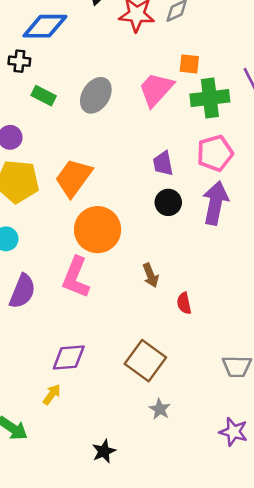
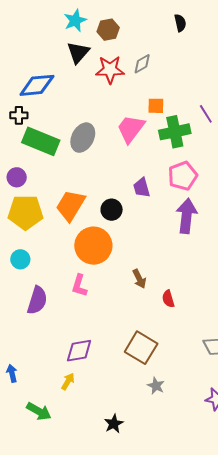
green rectangle: (44, 96) -> (41, 141), size x1.8
black circle: (168, 202) -> (112, 210), moved
pink L-shape: (76, 277) -> (79, 286), size x0.7

